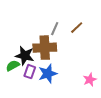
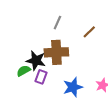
gray line: (55, 29) -> (57, 23), moved
blue star: (48, 74) -> (73, 87), moved

